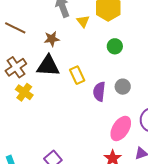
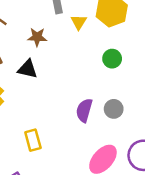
black triangle: (48, 66) -> (28, 69), size x0.7
yellow rectangle: (77, 75) -> (33, 140), moved

